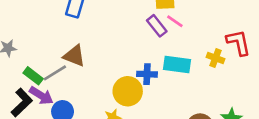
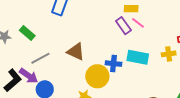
brown triangle: (74, 56) -> (76, 52), moved
yellow cross: (216, 58) -> (169, 54), turned -32
green rectangle: (33, 76) -> (27, 33), moved

